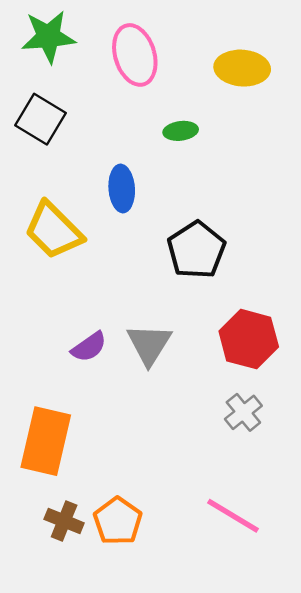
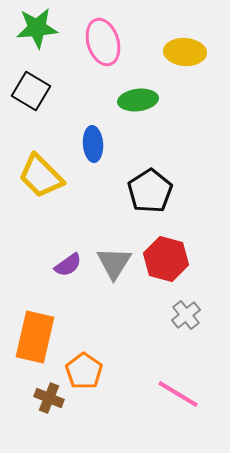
green ellipse: (181, 131) -> (138, 100), size x1.5
red hexagon: (249, 339) -> (166, 259), moved
orange pentagon: (118, 521) -> (84, 371), moved

